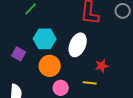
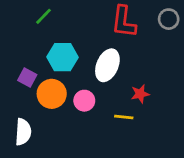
orange circle: (50, 66) -> (52, 94), moved
pink circle: (61, 88) -> (84, 101), moved

